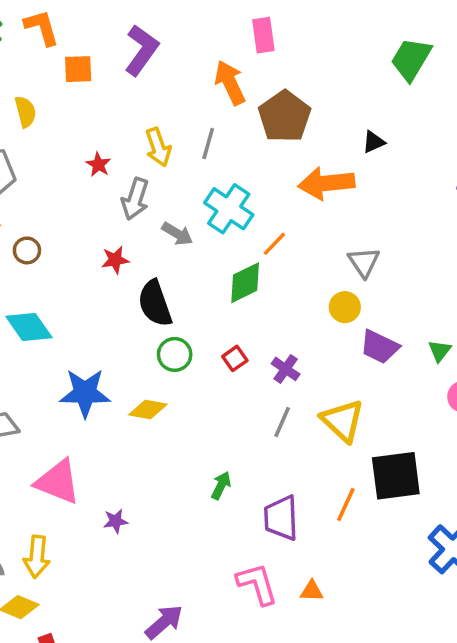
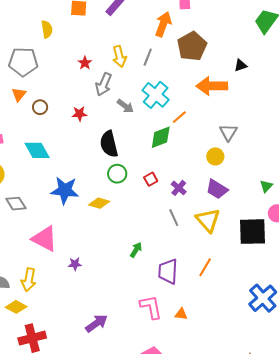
orange arrow: (230, 83) -> (163, 24), turned 40
red star: (115, 260) -> (79, 114), moved
purple trapezoid: (379, 347) -> (217, 189), moved
gray line: (282, 422) -> (174, 218), turned -54
black square: (396, 476) -> (253, 232), moved

